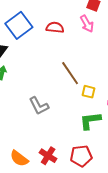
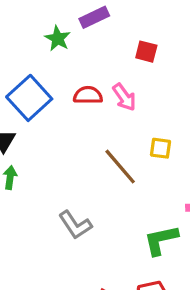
pink arrow: (87, 24) -> (124, 97), moved
yellow square: (89, 92) -> (160, 148), moved

